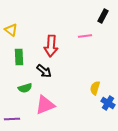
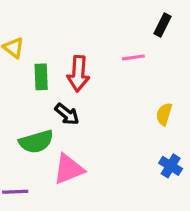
green rectangle: (19, 57) -> (41, 77), moved
green semicircle: (25, 88) -> (36, 142), size x1.5
yellow semicircle: (95, 88) -> (164, 114), moved

